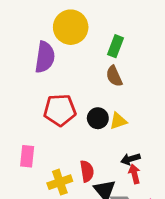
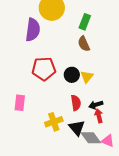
yellow triangle: (118, 121) -> (87, 77), turned -32
red semicircle: (87, 171) -> (76, 103), moved
yellow cross: (60, 182) -> (54, 122), moved

